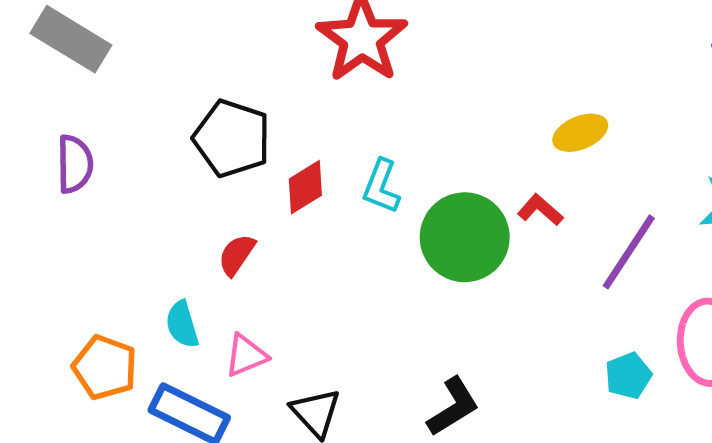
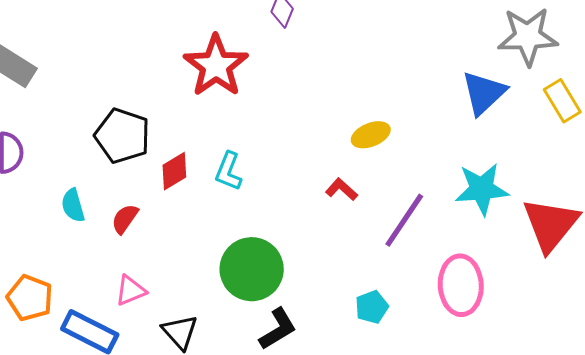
green circle: (465, 237) -> (252, 269), moved
cyan semicircle: (182, 324) -> (73, 205), moved
cyan pentagon: (628, 376) -> (372, 307), moved

